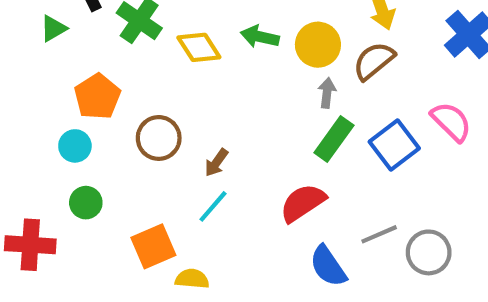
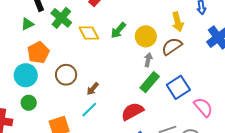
green triangle: (53, 28) -> (27, 24), moved
green arrow: (260, 37) -> (118, 30), turned -66
pink semicircle: (451, 122) -> (203, 107), moved
cyan circle: (75, 146) -> (26, 75), size x1.5

